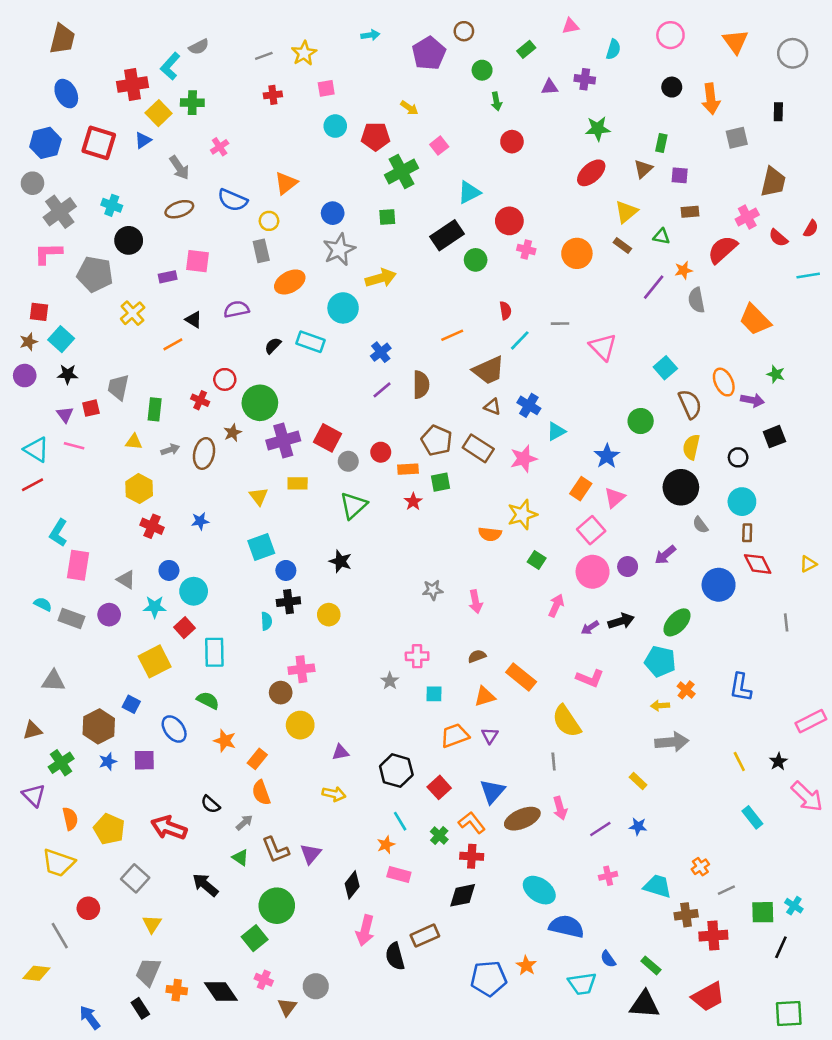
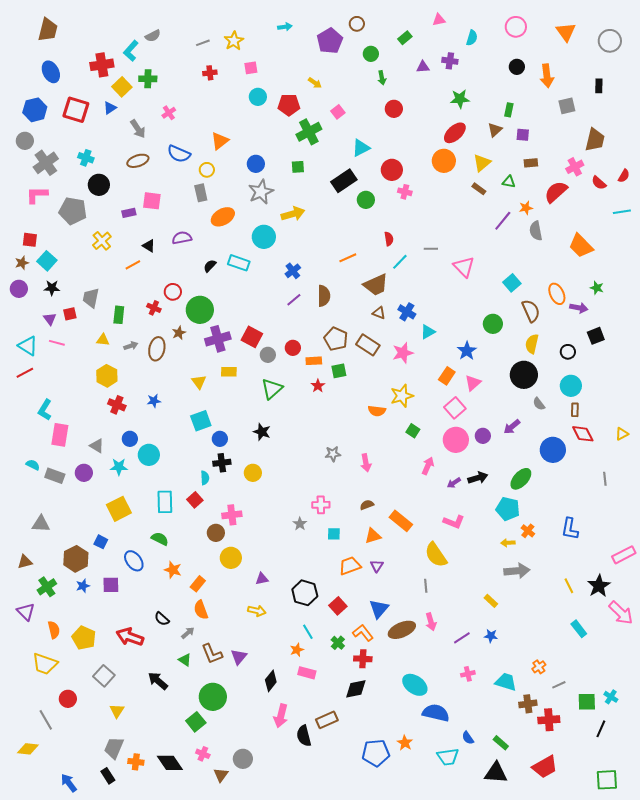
orange circle: (577, 253) -> (444, 161), moved
red square: (185, 628) -> (195, 500), moved
black star: (778, 761) -> (599, 586), size x1.6

